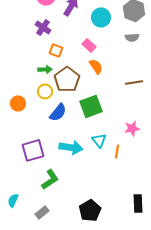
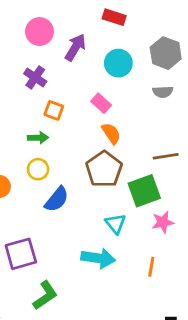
brown pentagon: (67, 79) -> (104, 169), moved
green square: (91, 106) -> (144, 191), moved
cyan triangle: (99, 140) -> (115, 224), moved
cyan arrow: (71, 147) -> (98, 258), moved
orange line: (117, 151) -> (151, 267), moved

